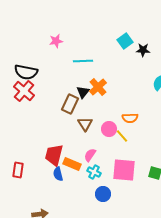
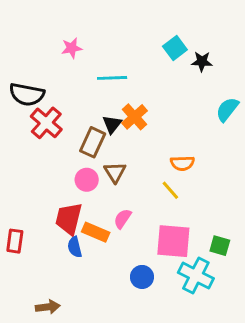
red cross: (24, 91) -> (46, 123), moved
pink circle: (109, 129) -> (87, 180), moved
cyan cross: (94, 172) -> (196, 275), moved, size x1.6

